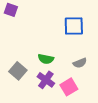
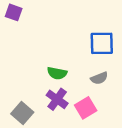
blue square: (74, 26) -> (102, 43), moved
gray square: (18, 71) -> (22, 113), moved

